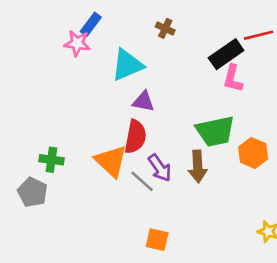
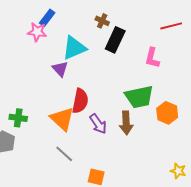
black rectangle: (226, 54) -> (115, 40), moved, turned -30
purple triangle: (143, 102) -> (60, 69), moved, turned 36
gray line: (142, 181) -> (64, 154), moved

